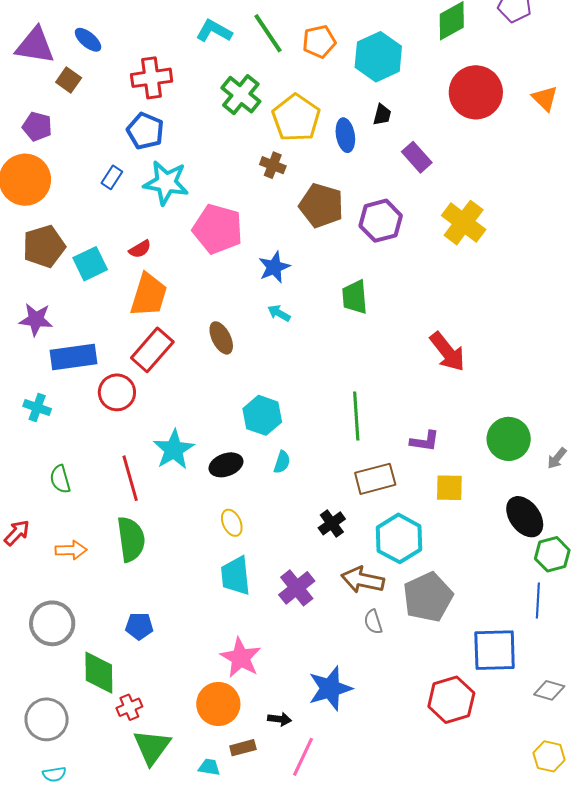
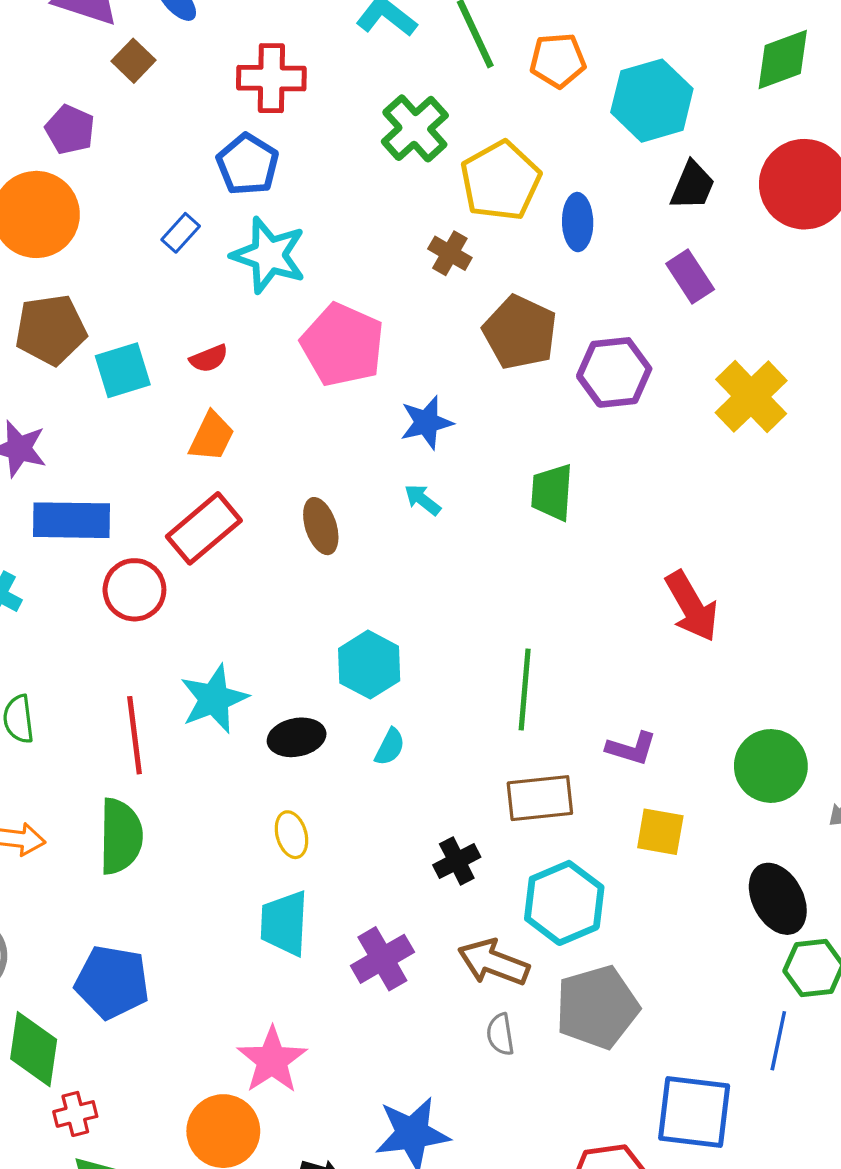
black trapezoid: (382, 115) -> (693, 186), moved, size x1.4
orange trapezoid: (149, 295) -> (212, 437), size x0.7
blue pentagon: (139, 626) -> (112, 982), size x1.6

